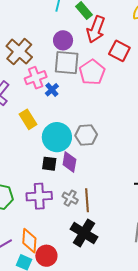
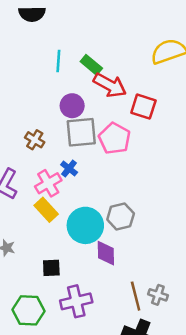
red arrow: (96, 29) -> (110, 85), turned -72
brown cross: (19, 52) -> (35, 140), moved, size x0.6
pink cross: (36, 78) -> (48, 183), moved
black square: (49, 164) -> (51, 268), moved
gray cross: (70, 198) -> (158, 295), moved

